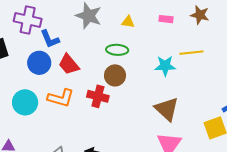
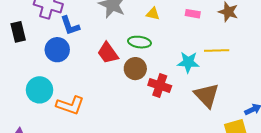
red trapezoid: (69, 64) -> (108, 53), moved
red cross: (98, 96) -> (160, 85), moved
orange L-shape: (61, 98) -> (70, 105), moved
brown triangle: (167, 109) -> (207, 95), moved

